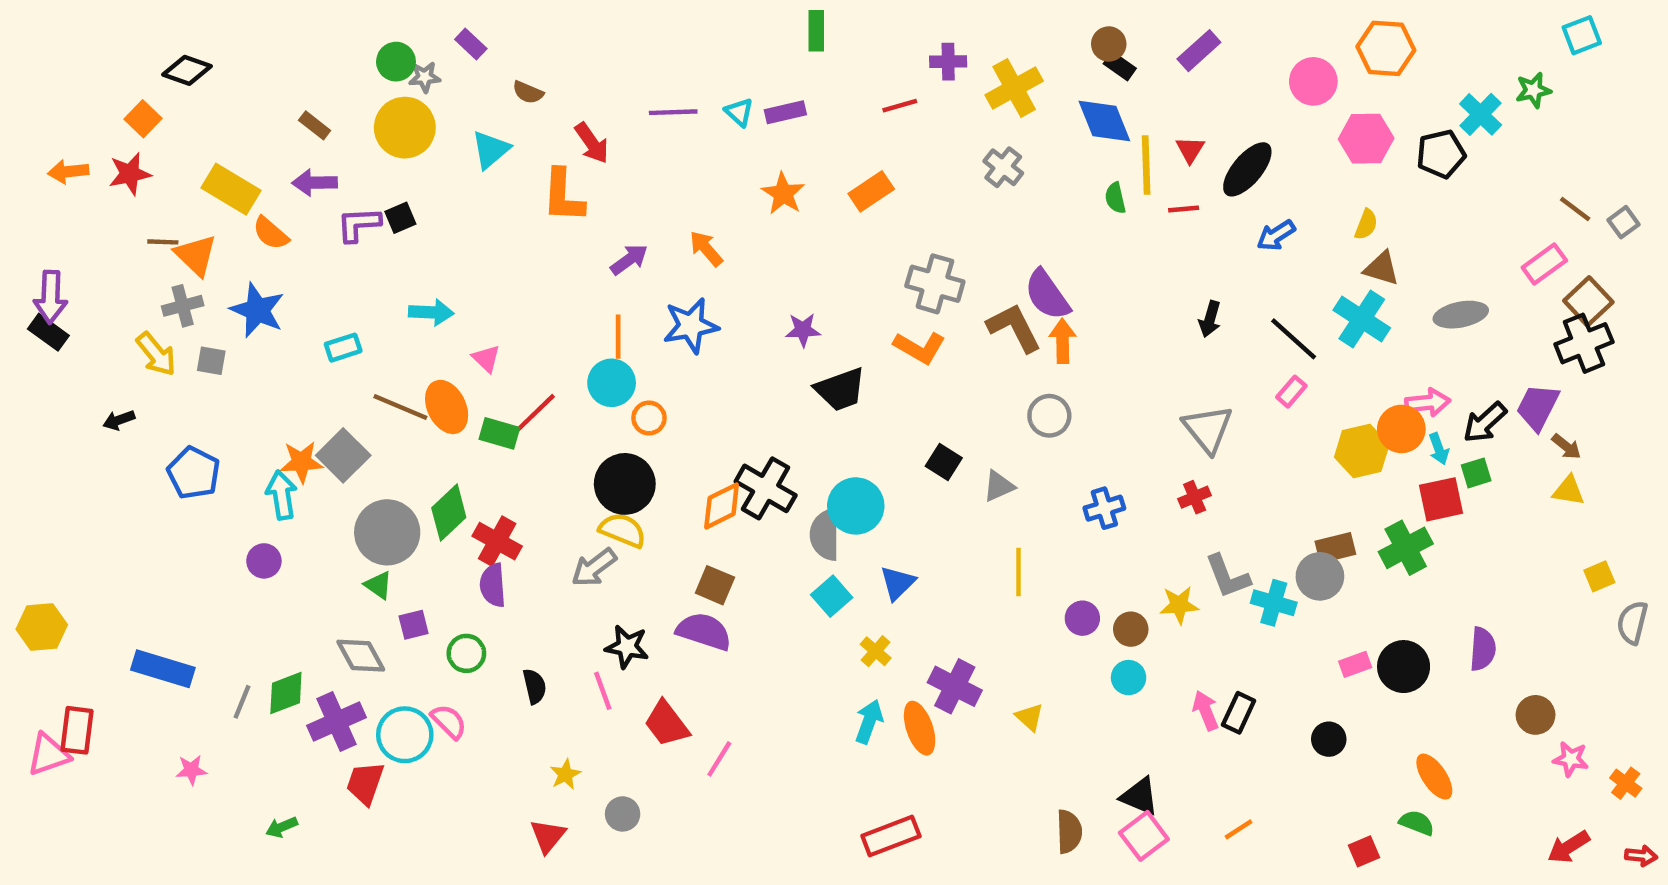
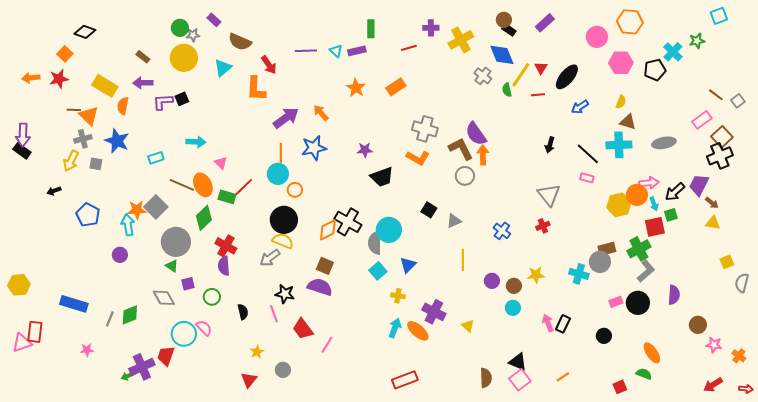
green rectangle: (816, 31) -> (371, 29), moved
brown semicircle: (528, 92) -> (240, 42), size x1.6
yellow line: (1146, 165) -> (521, 75), turned 36
gray cross: (1003, 167) -> (483, 76), moved
orange semicircle: (271, 233) -> (123, 106), turned 60
purple arrow: (629, 260) -> (286, 118), size x1.5
cyan cross: (1362, 319) -> (619, 145), turned -35
yellow arrow: (156, 354) -> (71, 161), turned 65
pink rectangle: (1291, 392) -> (587, 178), turned 64
gray circle: (1049, 416) -> (465, 176), moved
blue cross: (1104, 508) -> (502, 231), turned -36
green diamond: (449, 513) -> (204, 218), moved
gray L-shape: (1228, 576) -> (646, 271), moved, turned -110
yellow cross: (876, 651) -> (398, 296), turned -32
purple cross: (337, 722) -> (142, 367), moved
orange ellipse: (920, 728) -> (418, 331), turned -30

